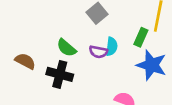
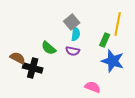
cyan semicircle: (112, 46) -> (76, 34), moved
black cross: (60, 74) -> (33, 68), moved

